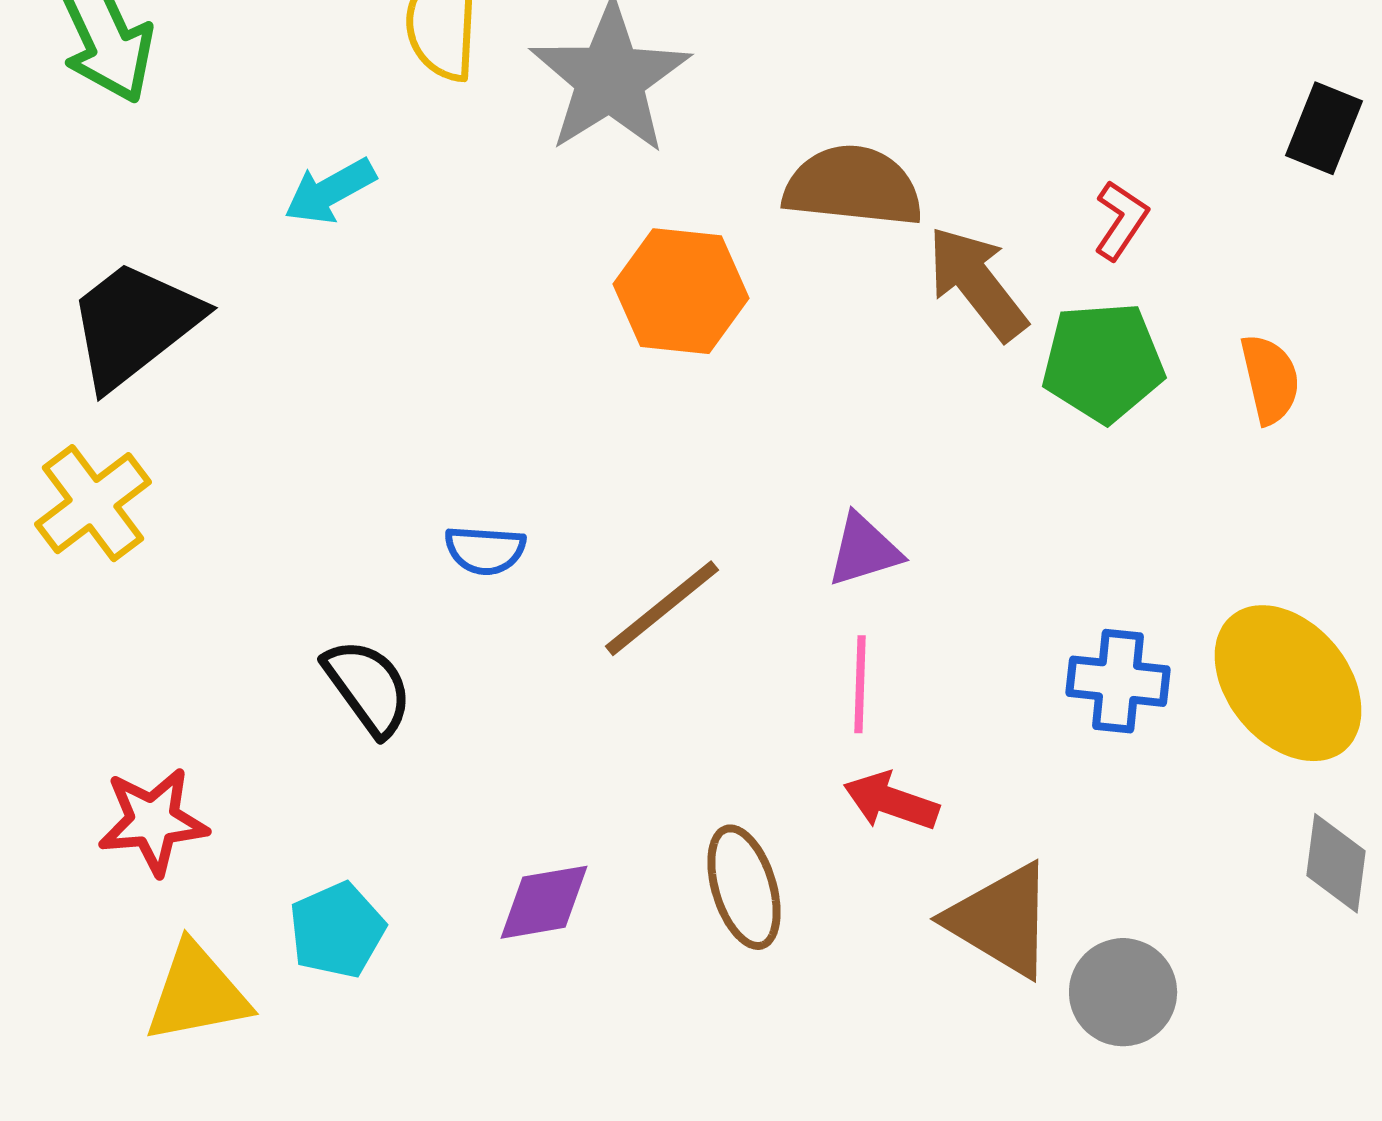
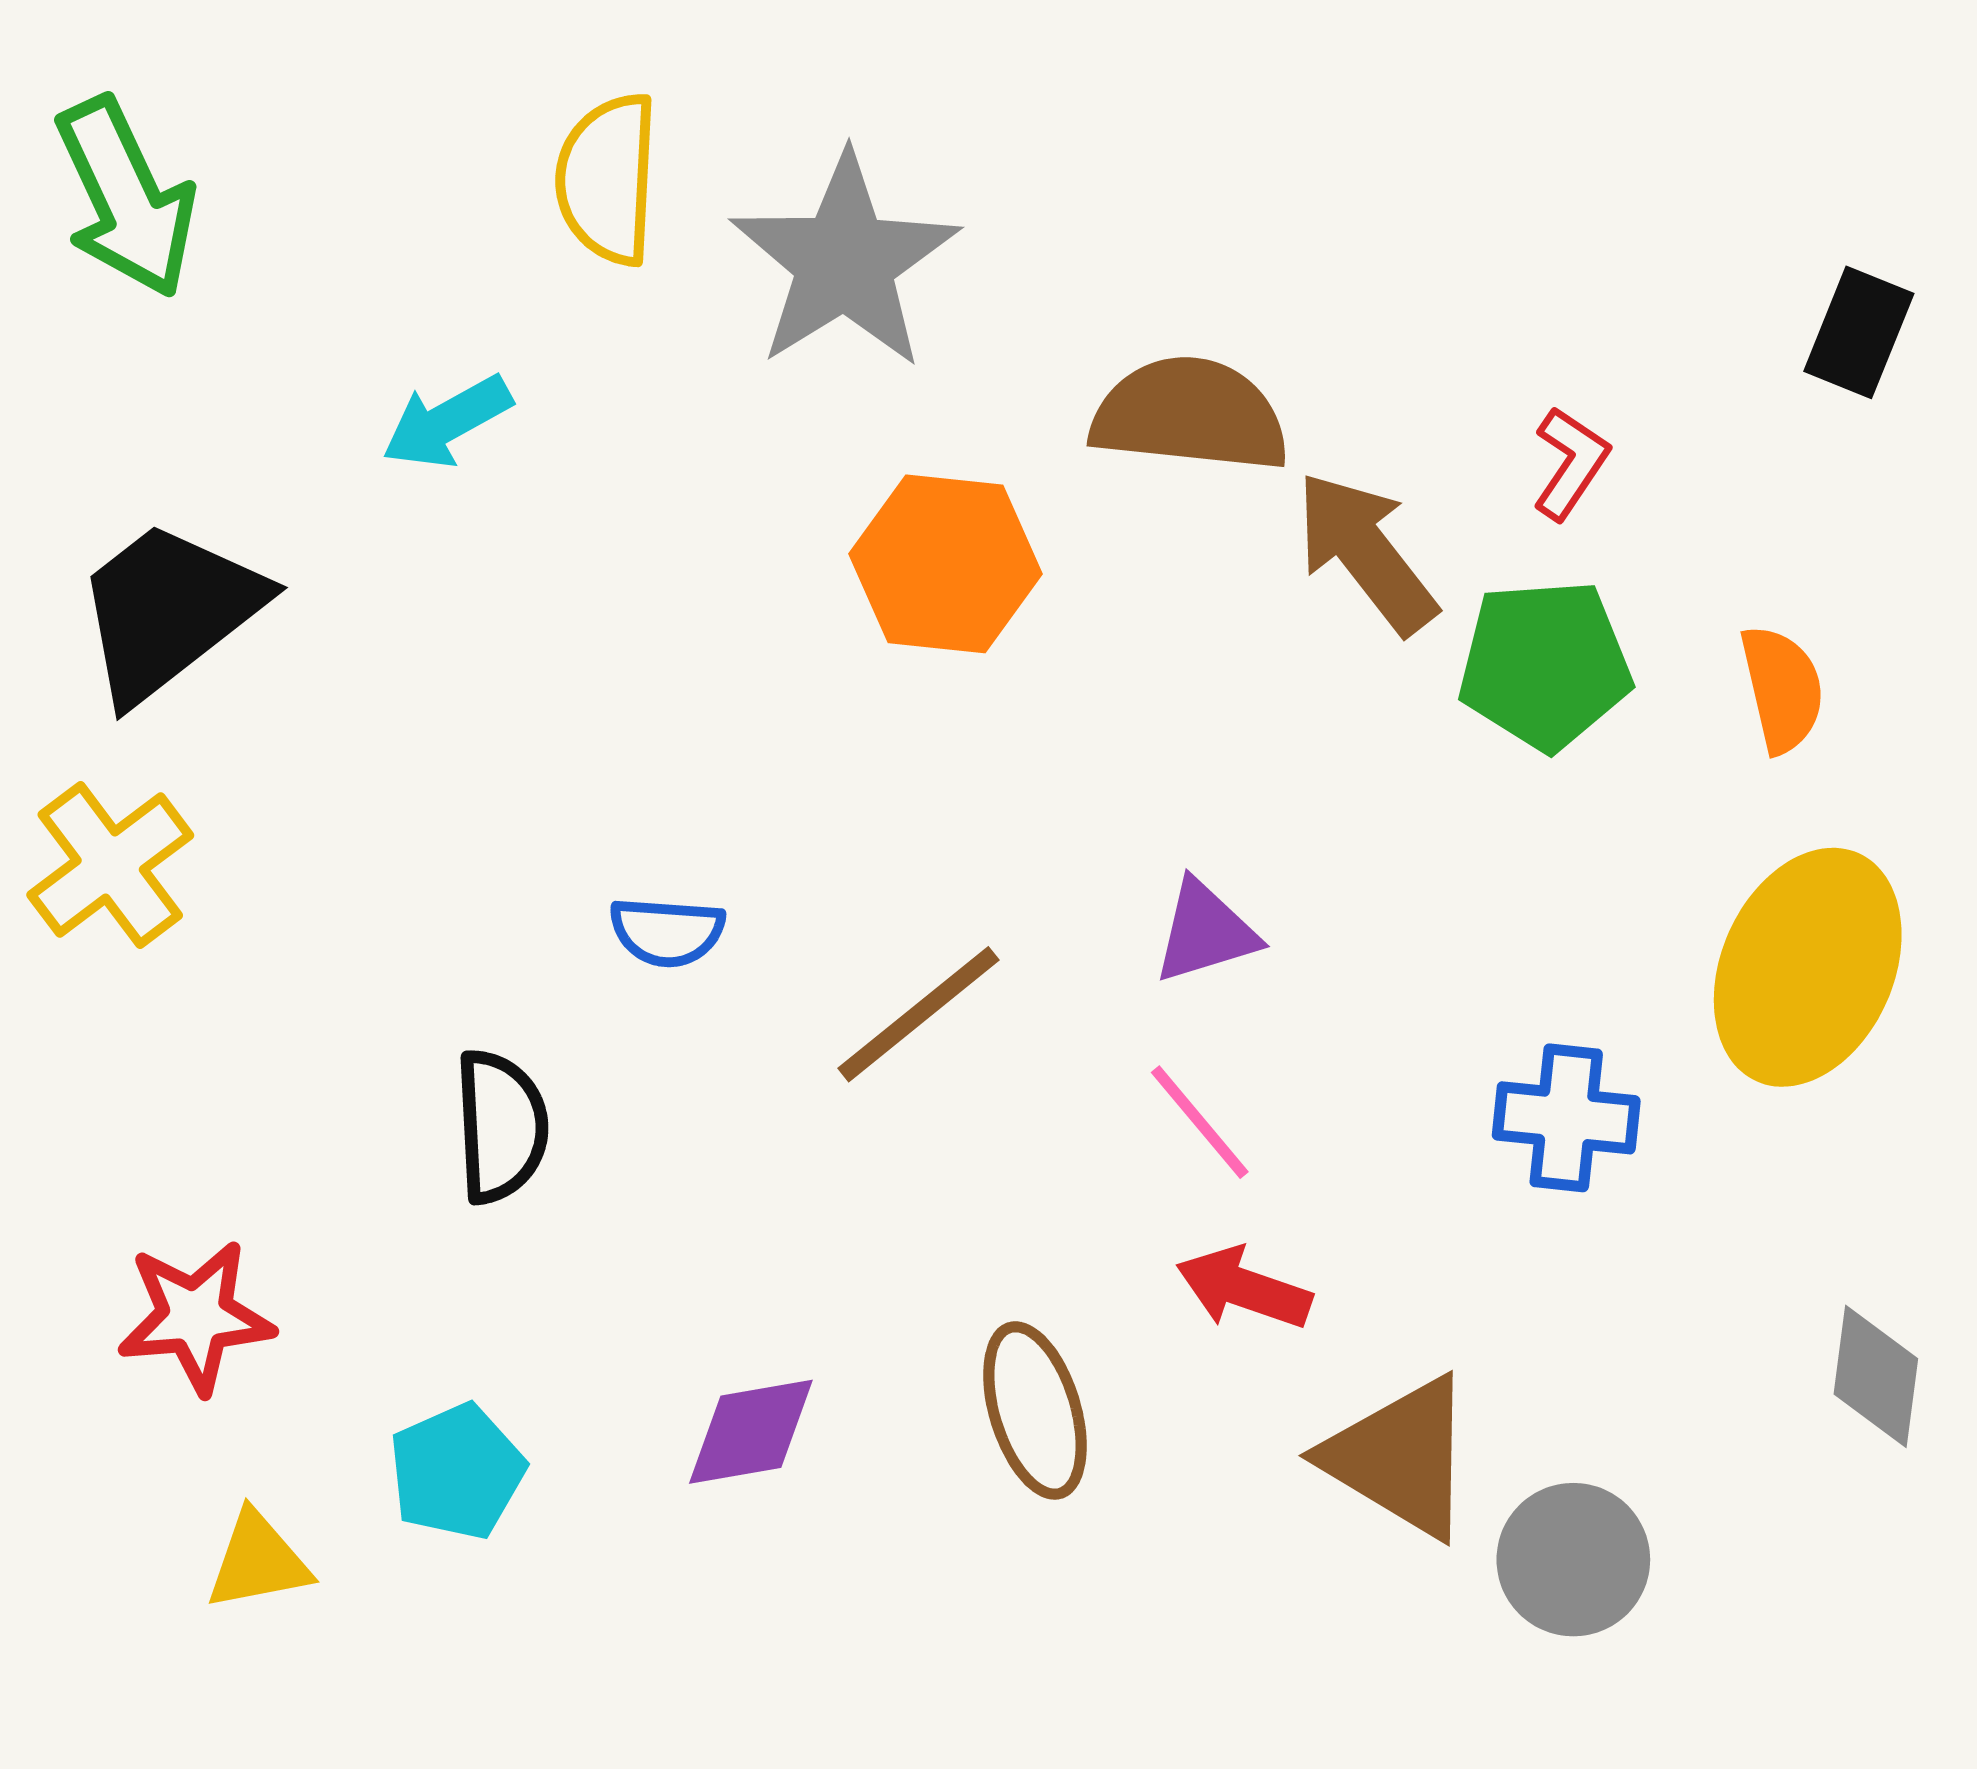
yellow ellipse: (1288, 683) -> (1808, 967), moved, turned 64
pink line: (860, 684) -> (1200, 1122), turned -42
black semicircle: (368, 687) -> (501, 1126), turned 33
yellow triangle: (197, 993) -> (258, 1561), size x0.7

